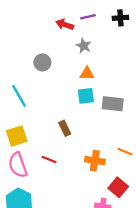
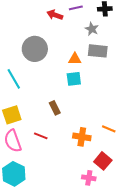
gray star: (84, 46) -> (92, 29), moved
gray circle: (42, 62) -> (35, 49), size x1.6
gray rectangle: (113, 104) -> (98, 51), moved

